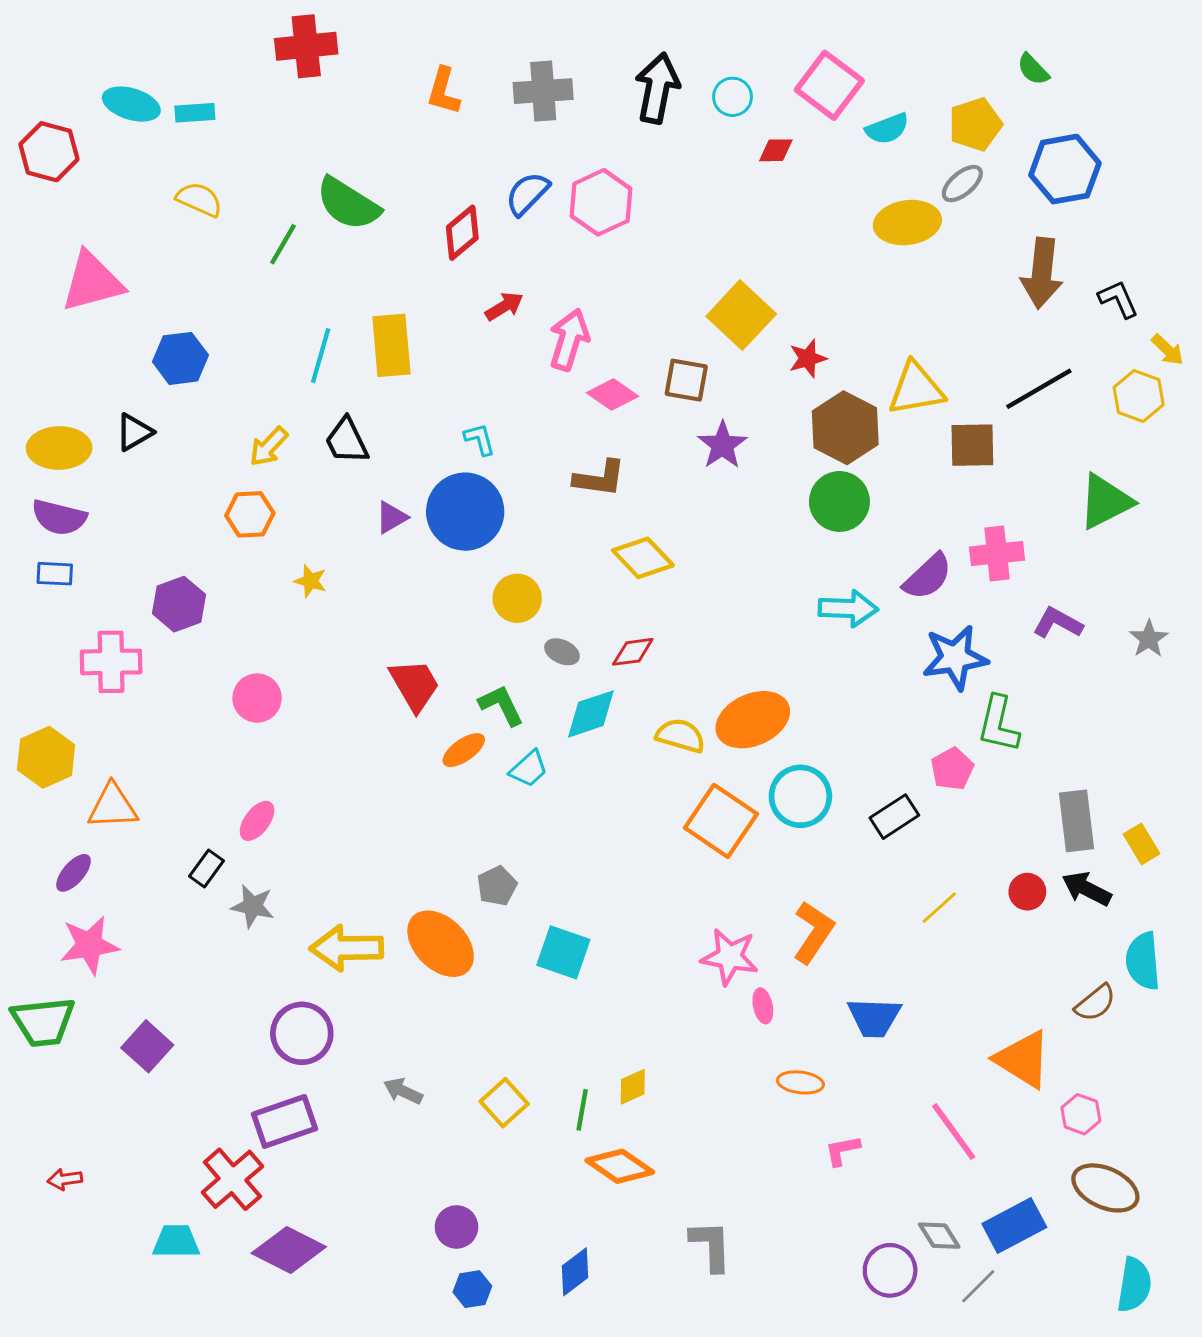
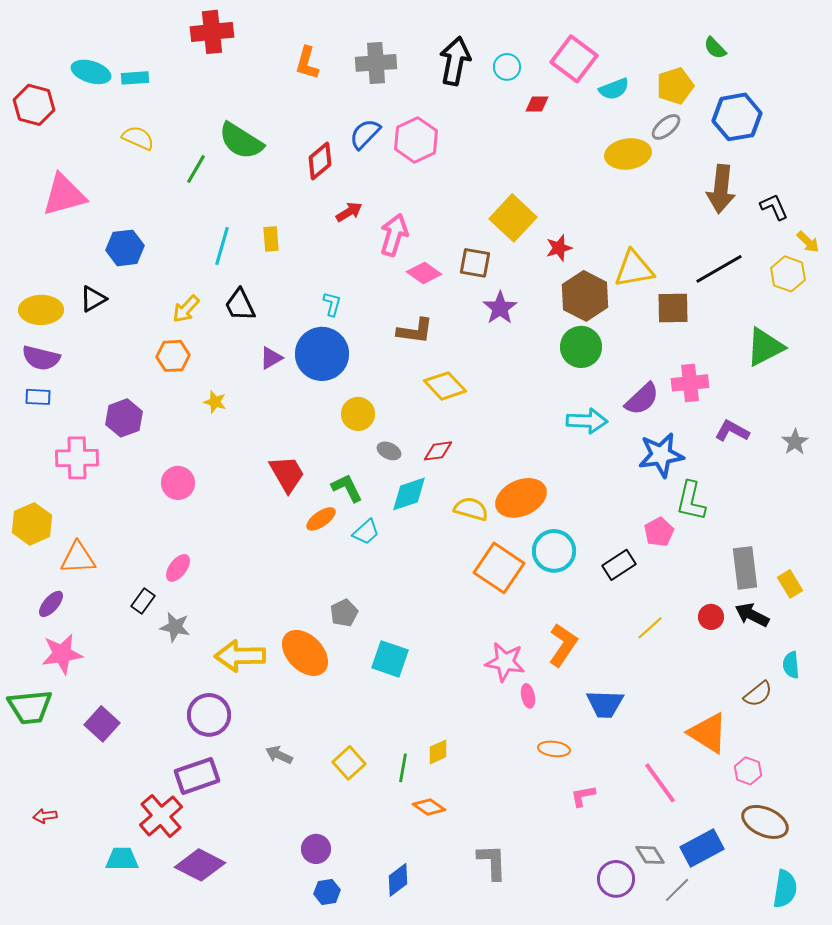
yellow rectangle: (391, 345) -> (271, 239), size x0.6
cyan L-shape: (480, 439) -> (332, 304), turned 30
cyan semicircle: (1143, 961) -> (791, 665), size x0.7
orange diamond: (620, 1166) -> (429, 807), size x0.7

